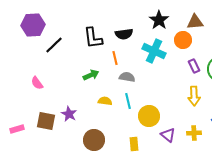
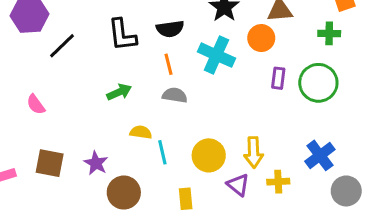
orange line: (115, 58) -> (169, 64), moved
purple rectangle: (194, 66) -> (278, 78), turned 32
yellow arrow: (194, 96) -> (254, 152), moved
cyan line: (128, 101) -> (162, 152), moved
purple star: (69, 114) -> (96, 163), moved

